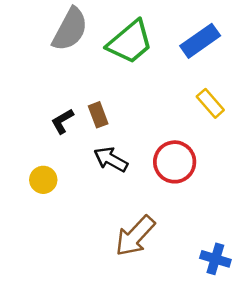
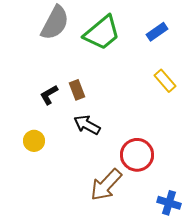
blue rectangle: (200, 41) -> (157, 32), size x0.7
red circle: (175, 162) -> (137, 155), moved

